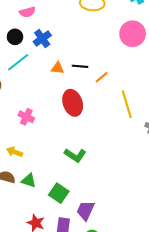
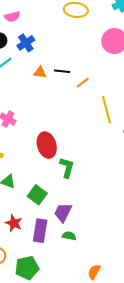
red ellipse: (73, 103) -> (47, 145), moved
green L-shape: (75, 155) -> (67, 168), moved, turned -110

